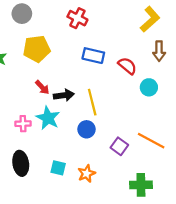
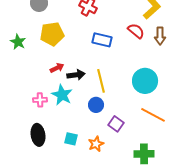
red semicircle: (127, 66) -> (136, 31), moved
red arrow: (42, 87) -> (57, 68), turned -72
cyan circle: (149, 87) -> (145, 81), moved, size x1.6
purple square: (119, 146) -> (116, 124), moved

